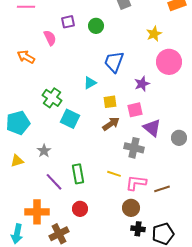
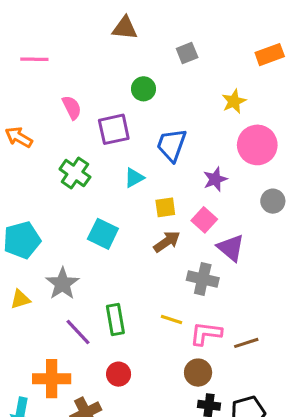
purple square: (68, 22) -> (114, 129), moved, size x1.5
orange arrow: (26, 57) -> (19, 137), moved
green cross: (52, 98) -> (75, 173), moved
pink square: (135, 110) -> (204, 220), turned -35
gray circle: (179, 138) -> (273, 201), moved
gray star: (44, 151) -> (62, 284), size x1.5

